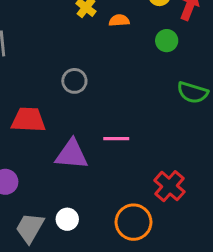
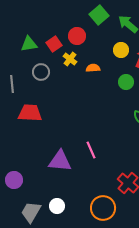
gray circle: (74, 81) -> (41, 72), moved
red trapezoid: (28, 120) -> (30, 113), moved
pink line: (116, 139) -> (91, 150), turned 66

